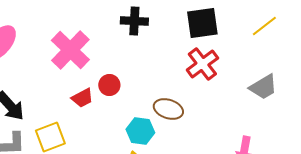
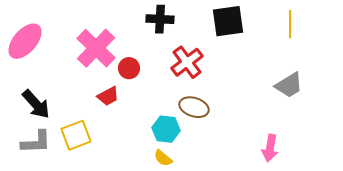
yellow line: (264, 26) -> (290, 24), turned -52
red cross: (202, 64) -> (187, 62), moved
red circle: (109, 85) -> (129, 68), moved

